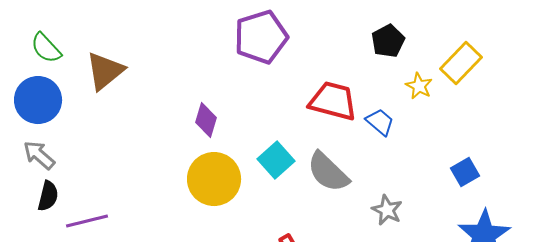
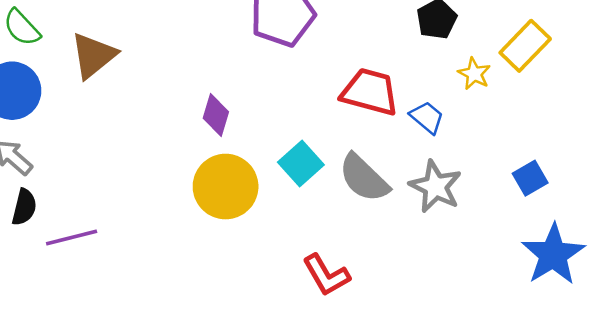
gray star: (387, 210) -> (435, 187), moved, size x1.4

